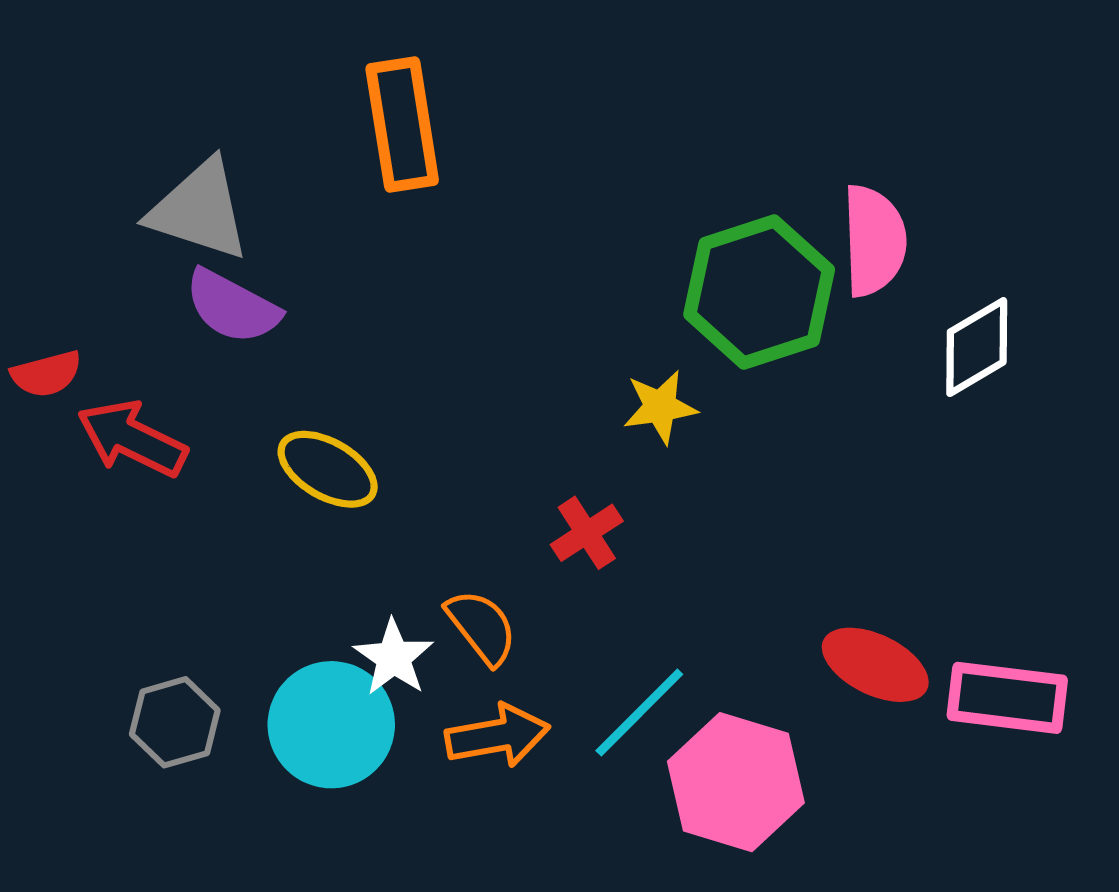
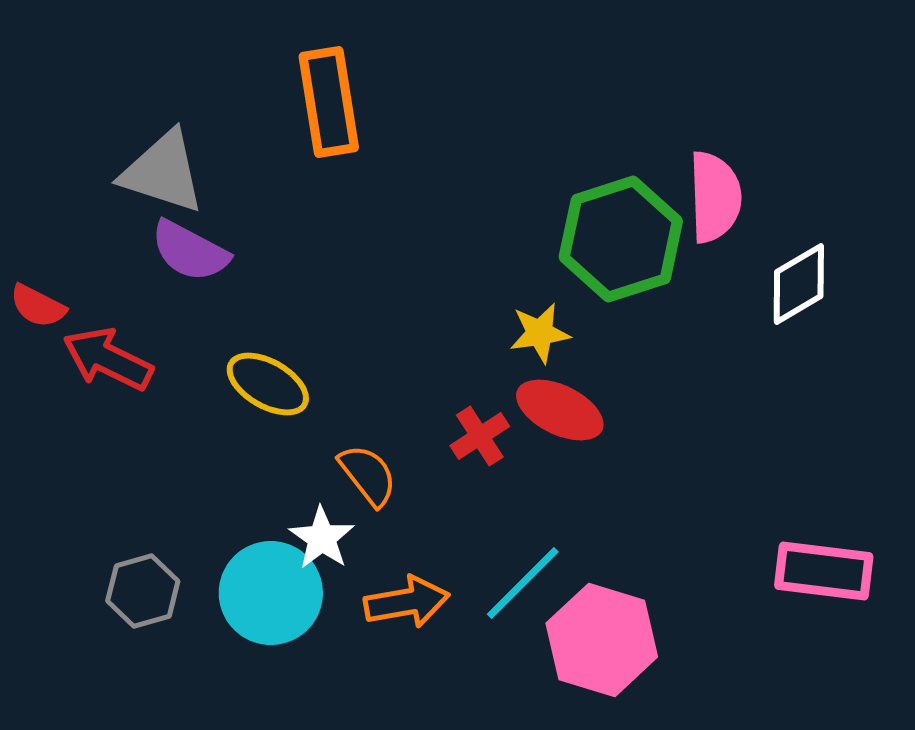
red semicircle: (46, 374) -> (38, 306), turned 42
orange semicircle: (482, 627) -> (368, 475), moved
red ellipse: (875, 665) -> (560, 410), moved

